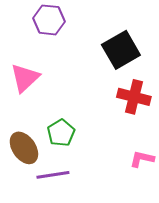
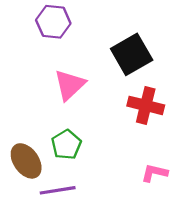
pink triangle: (25, 78) -> (70, 85), moved

